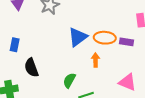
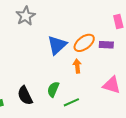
orange ellipse: (105, 38) -> (84, 43), turned -35
black semicircle: (31, 68) -> (25, 96), moved

